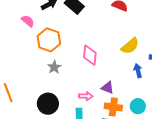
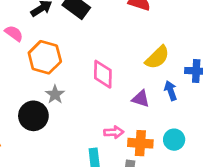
purple triangle: (108, 88) -> (141, 99), moved
pink arrow: (86, 96) -> (114, 132), moved
black circle: (48, 104) -> (33, 116), moved

